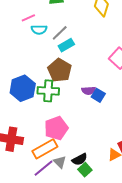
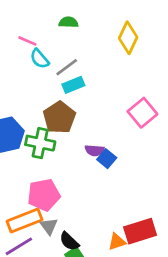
pink line: (28, 18) -> (27, 41), turned 40
cyan semicircle: (39, 30) -> (40, 59), turned 42
black semicircle: (80, 159) -> (69, 241), turned 63
gray triangle: (60, 162) -> (49, 226), moved

